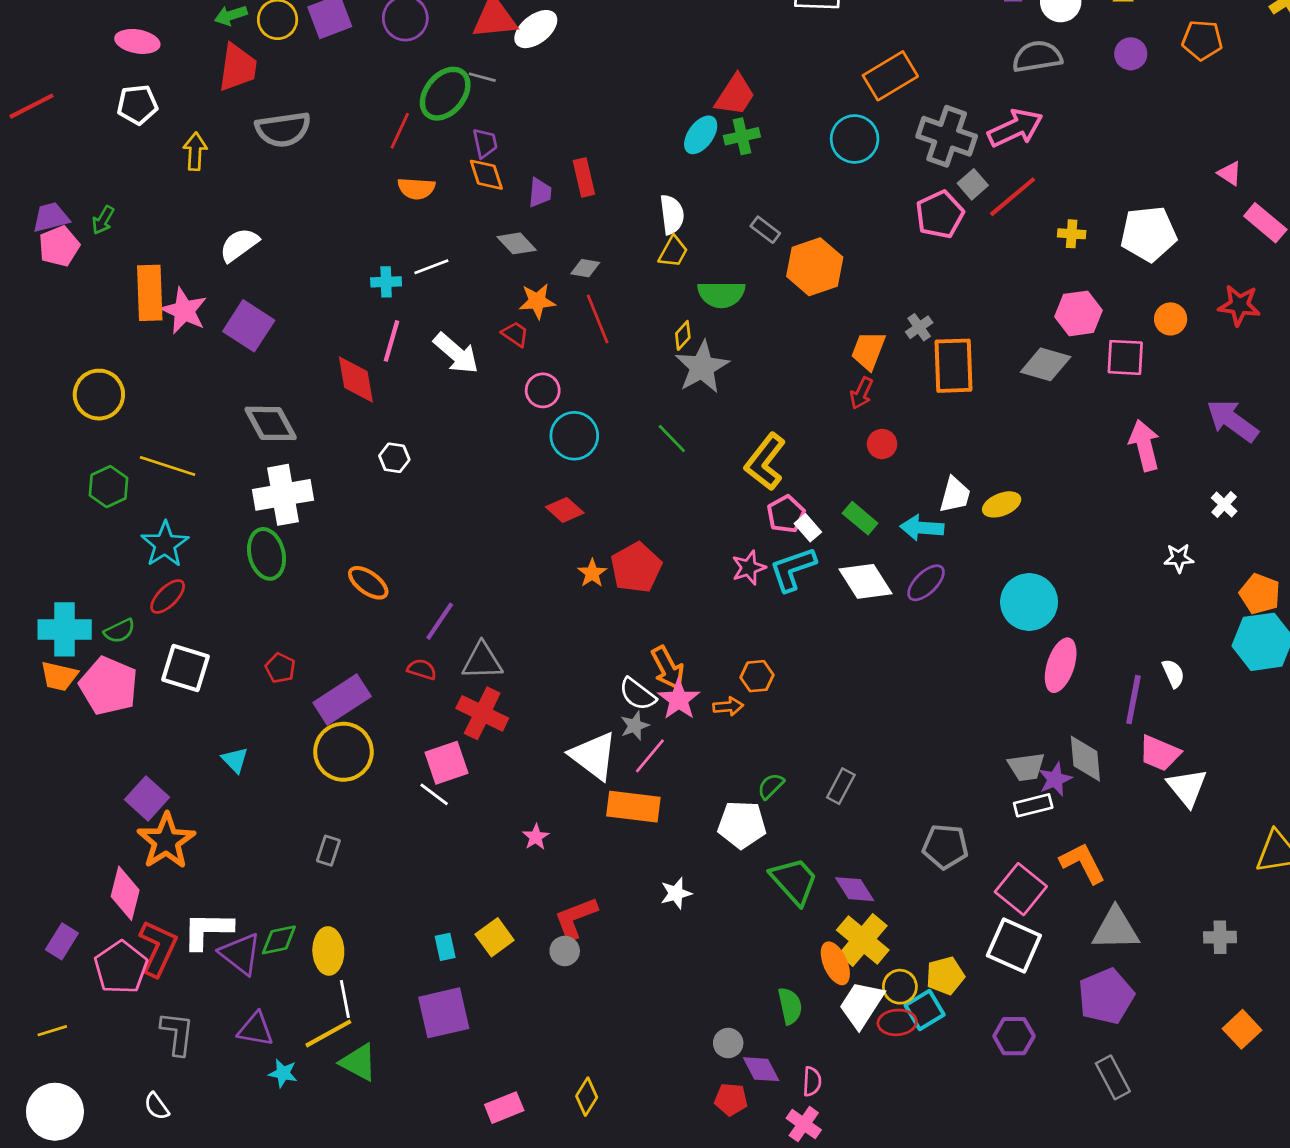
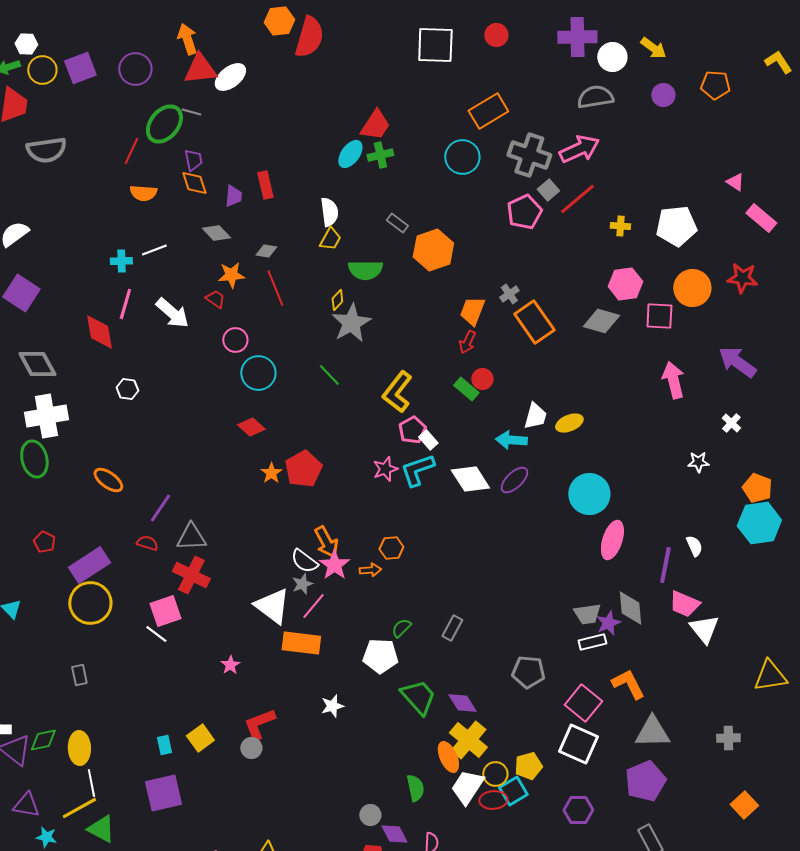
orange circle: (1171, 319) -> (692, 288), size x1.6
orange rectangle: (953, 366) -> (534, 322), turned -33
green rectangle: (860, 518) -> (466, 389), moved
gray rectangle: (328, 851) -> (79, 675), turned -30

